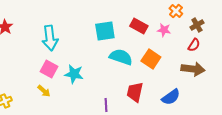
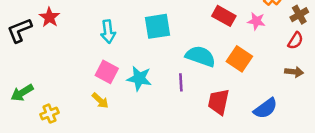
cyan square: (105, 31) -> (157, 26), moved
cyan arrow: (50, 38) -> (108, 32), size x0.7
brown arrow: (193, 69) -> (294, 72), size x0.6
purple line: (106, 105) -> (181, 82), moved

